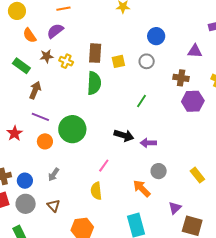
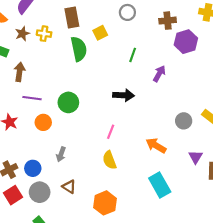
yellow square: (118, 61) -> (100, 33), moved
green circle: (72, 129) -> (68, 102), size x0.7
purple arrow: (148, 143) -> (159, 74), moved, turned 133
gray circle: (159, 171) -> (184, 121), moved

